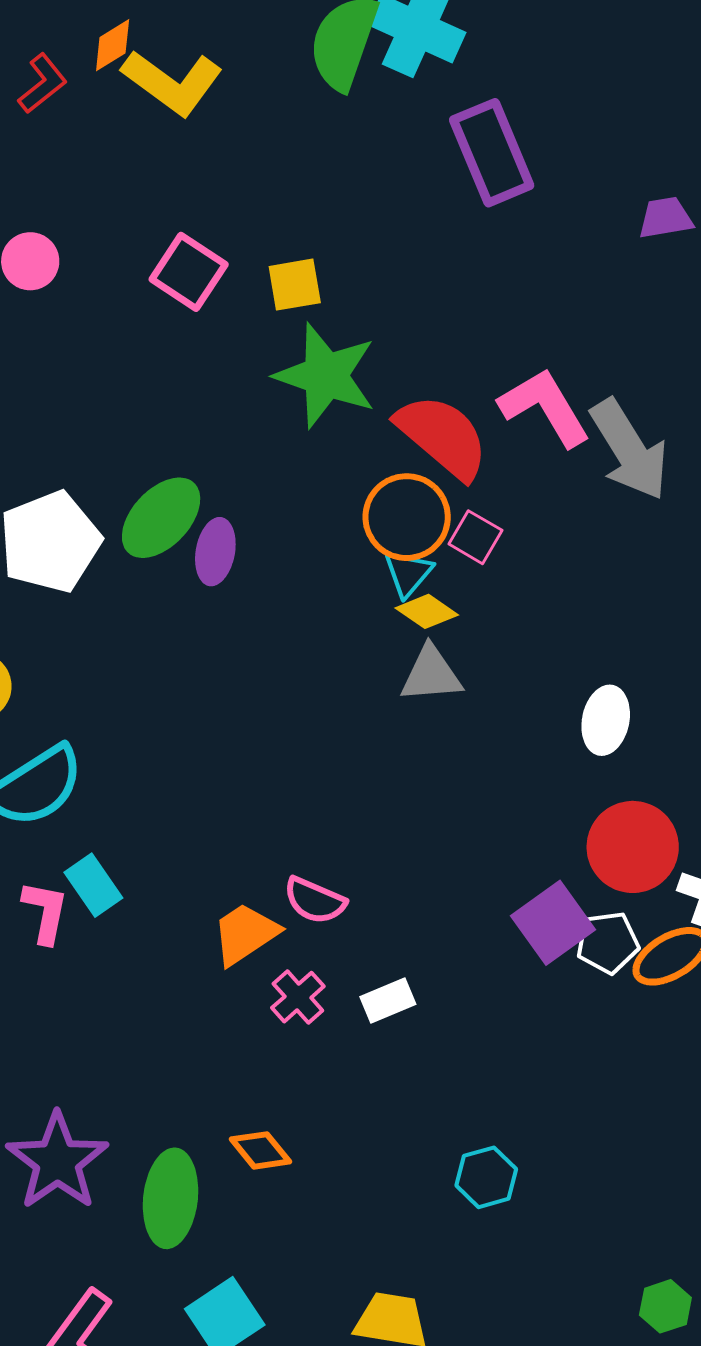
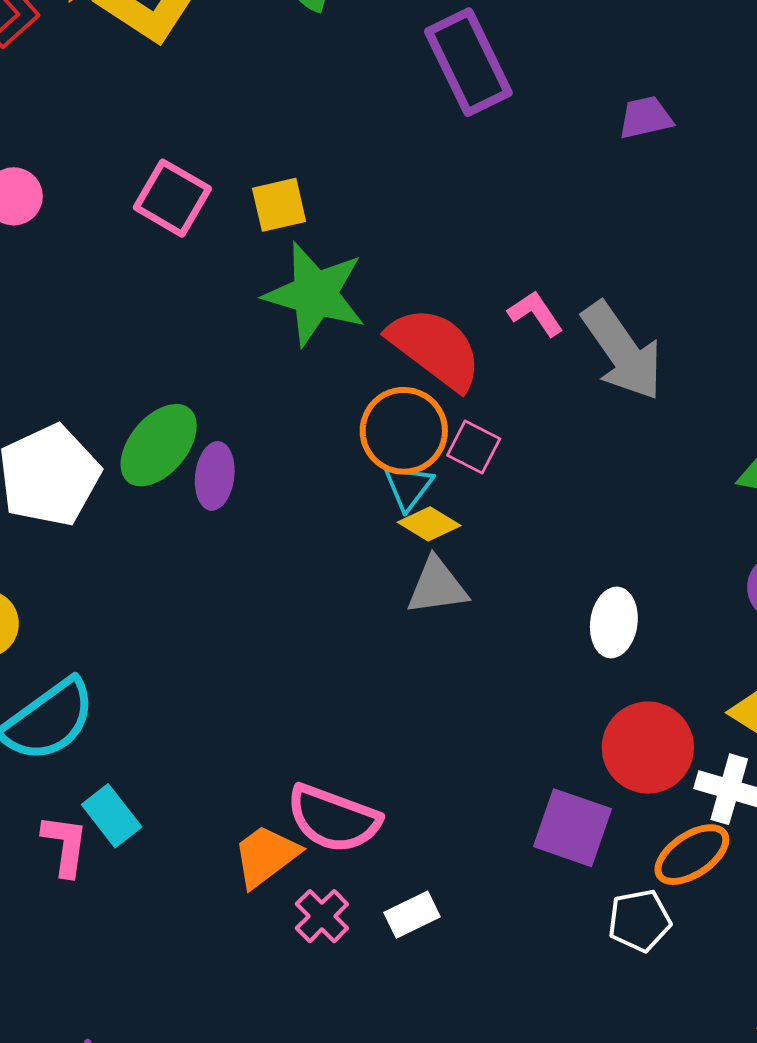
pink L-shape: (545, 407) -> (536, 313), size x0.6
pink semicircle: (315, 900) -> (333, 819), size x1.5
purple square: (553, 923) -> (573, 828), turned -32
white pentagon: (608, 943) -> (639, 921), moved

